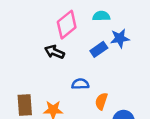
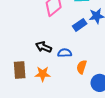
black arrow: (54, 52) -> (44, 47), moved

